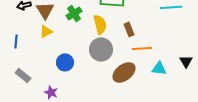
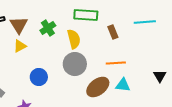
brown rectangle: (129, 29) -> (113, 32), moved
cyan triangle: (159, 68) -> (123, 85), moved

